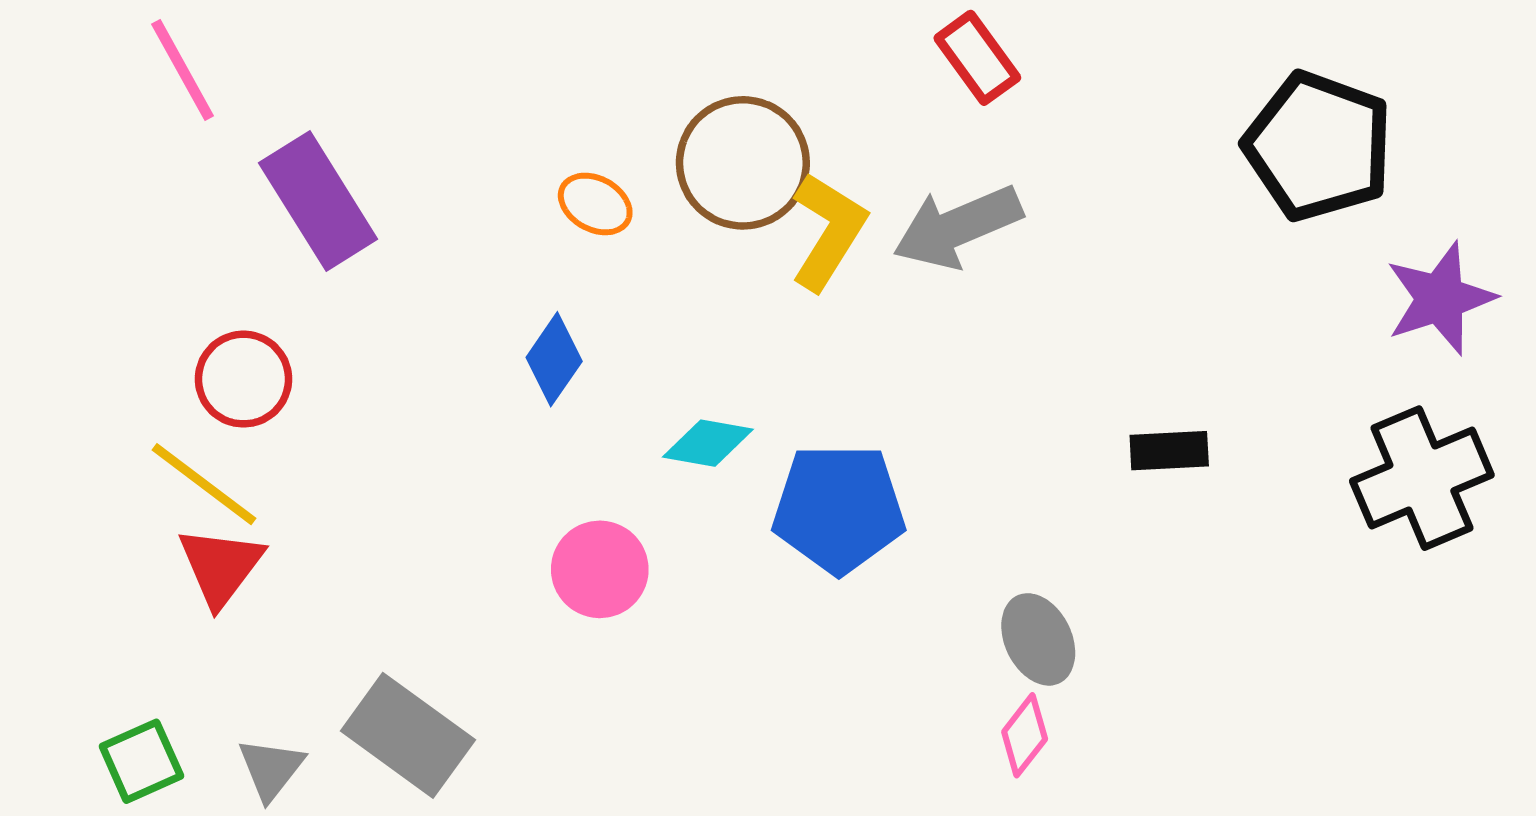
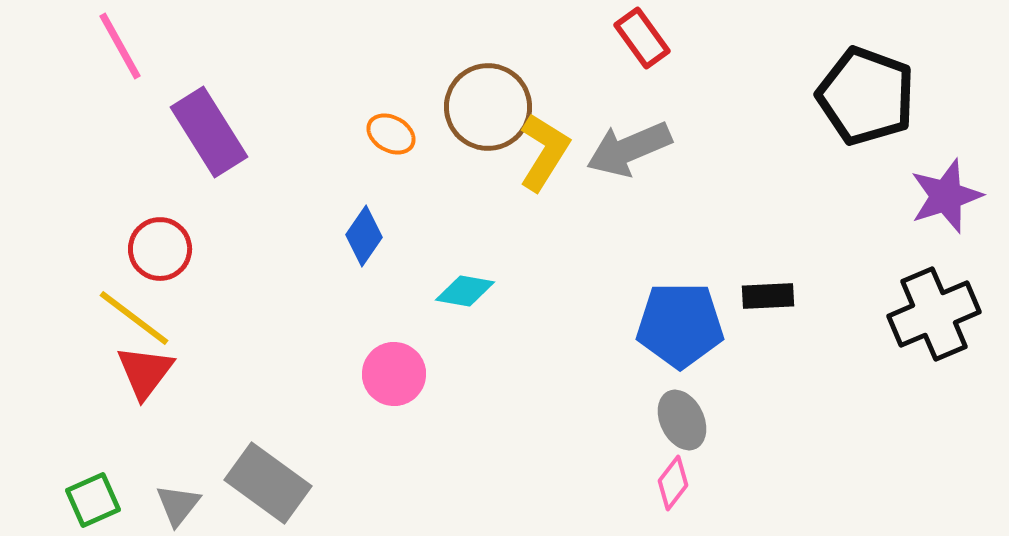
blue pentagon: (839, 508) -> (680, 325), moved

